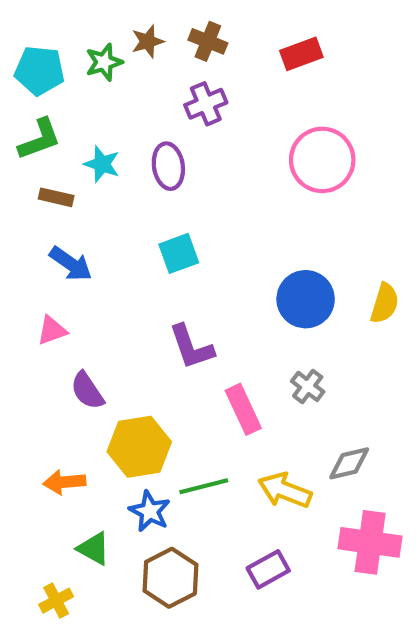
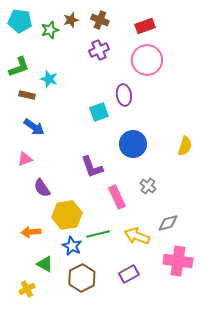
cyan pentagon: (40, 71) -> (20, 21), moved
pink circle: (322, 160) -> (147, 60), moved
purple ellipse: (168, 166) -> (124, 95), moved
cyan square: (179, 253) -> (99, 112), moved
blue circle: (306, 299) -> (133, 144), moved

